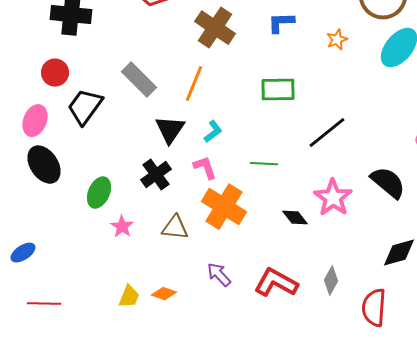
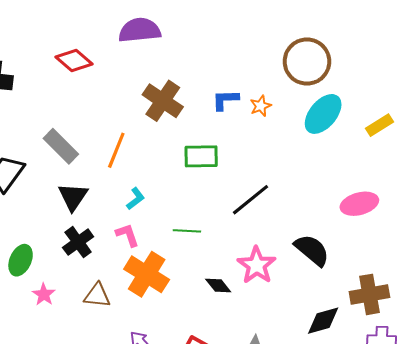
blue L-shape: (281, 23) -> (225, 100), moved
brown cross: (215, 28) -> (163, 101), moved
black triangle: (170, 130) -> (73, 197), moved

